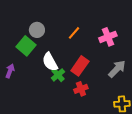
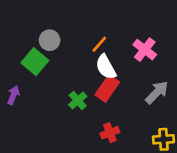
pink cross: (108, 37) -> (145, 50), turned -30
white semicircle: (50, 62) -> (106, 67), moved
red cross: (81, 89) -> (110, 133), moved

